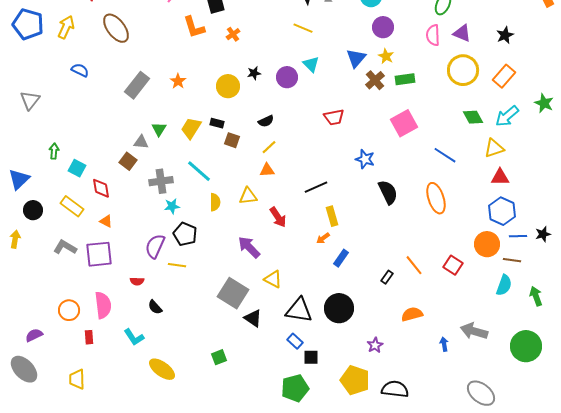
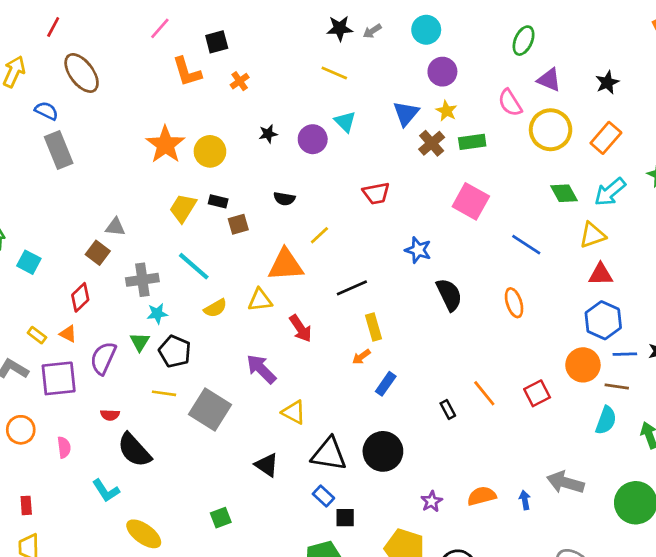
pink semicircle: (433, 35) -> (510, 103), moved, turned -30
blue semicircle: (80, 70) -> (46, 111), moved
orange star: (178, 81) -> (165, 145), size x1.8
gray rectangle: (137, 85) -> (59, 150), moved, turned -60
yellow circle: (228, 86) -> (210, 151), moved
black semicircle: (266, 121) -> (284, 199), turned 35
pink square: (404, 123) -> (471, 201), turned -32
green triangle: (159, 129) -> (140, 342), moved
brown square: (232, 140) -> (238, 224), turned -35
yellow line: (269, 147) -> (319, 235), moved
orange triangle: (267, 170) -> (286, 265), size x1.8
red diamond: (101, 188) -> (80, 297), moved, turned 55
orange ellipse: (436, 198) -> (514, 303), size x0.7
yellow semicircle: (215, 202) -> (215, 308), turned 60
yellow rectangle: (72, 206) -> (37, 335), moved, size x0.6
purple semicircle: (155, 246) -> (103, 358), moved
red square: (453, 265) -> (537, 393), turned 30
black rectangle: (387, 277) -> (448, 410), turned -64
gray square: (233, 293) -> (210, 410), moved
pink semicircle: (103, 305) -> (64, 447), size x0.6
black semicircle: (155, 307) -> (134, 450), size x1.8
orange circle: (69, 310) -> (21, 430), moved
orange semicircle: (412, 314) -> (482, 496), moved
red rectangle: (89, 337) -> (26, 505), moved

